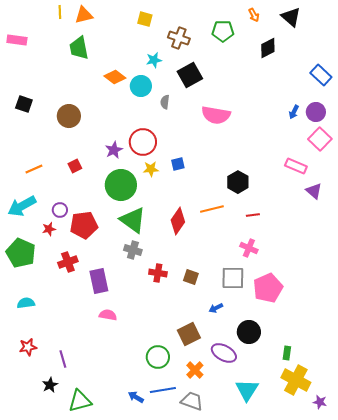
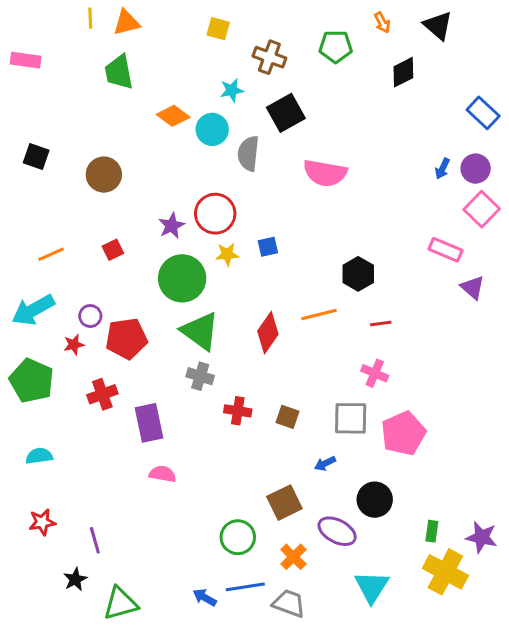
gray semicircle: (165, 102) -> (248, 153), size x1.6
purple star: (320, 402) -> (482, 537), moved, size x1.5

